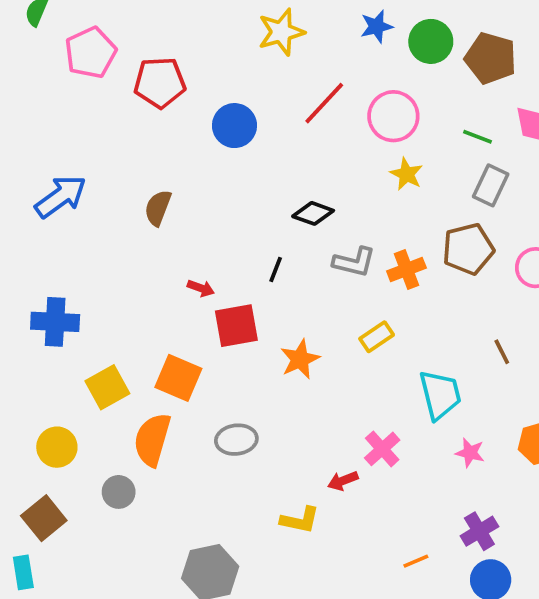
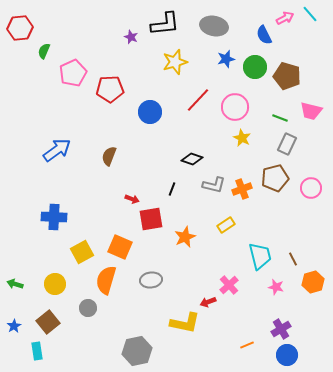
brown line: (502, 352) -> (293, 259), moved
yellow L-shape: (300, 520) -> (185, 323), size x1.4

